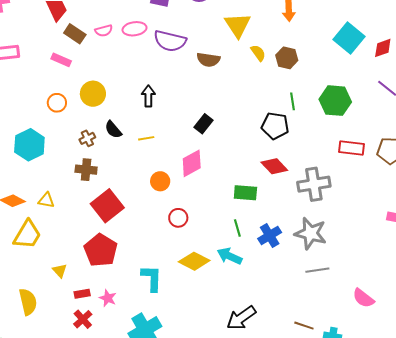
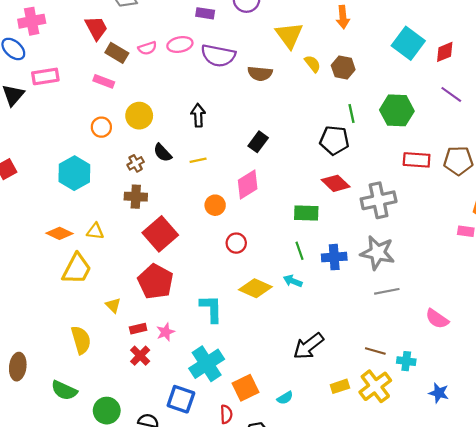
blue cross: (270, 235) -> (334, 257), turned 30
cyan arrow: (230, 256) -> (293, 281), size x0.7
pink star: (108, 298) -> (165, 332), turned 30

